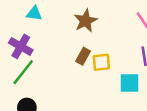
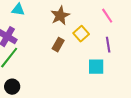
yellow square: (101, 62) -> (81, 34), moved, turned -35

